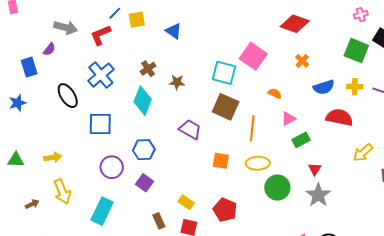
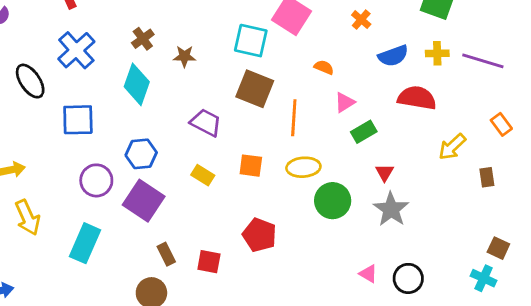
purple square: (144, 183) -> (144, 201), size x1.6
yellow rectangle: (186, 202) -> (203, 175), moved

